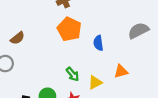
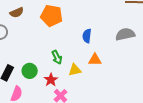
orange pentagon: (69, 29) -> (52, 16), moved, turned -30
orange triangle: (121, 71) -> (95, 60), moved

